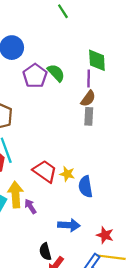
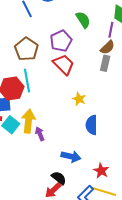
purple pentagon: (35, 76) -> (61, 41), moved
red trapezoid: (45, 171) -> (64, 64), moved
yellow star: (67, 174) -> (79, 99), moved
black semicircle: (45, 252) -> (59, 178), moved, turned 133

